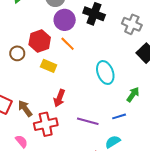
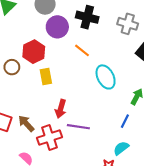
orange line: (68, 44) -> (82, 50), moved
yellow rectangle: (49, 66) -> (46, 76), turned 63
blue line: (119, 116) -> (125, 121), turned -40
purple line: (88, 121) -> (78, 127), moved

